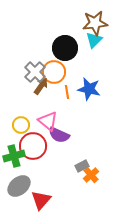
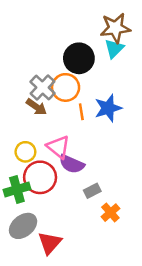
brown arrow: (41, 86) -> (36, 107), moved, turned 90
blue star: (89, 89) -> (108, 108), turned -30
gray rectangle: (82, 166) -> (92, 191), moved

